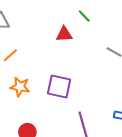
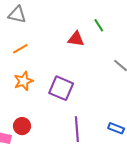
orange star: (20, 87) -> (24, 81), turned 30

